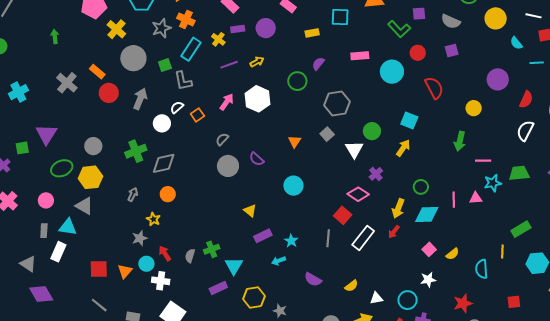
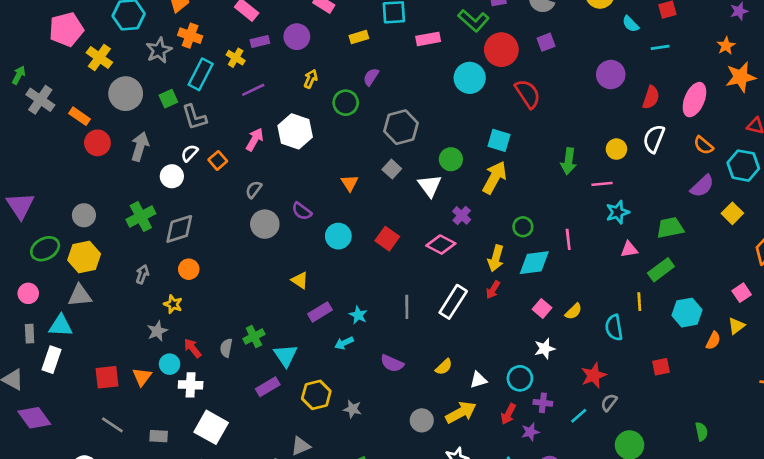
green arrow: (55, 36) -> (19, 75), turned 40
red circle: (418, 53) -> (501, 50), size x1.6
pink rectangle: (360, 56) -> (428, 39), moved
yellow arrow: (257, 62) -> (311, 79), moved, turned -32
gray cross: (67, 83) -> (40, 100), moved
yellow circle: (474, 108) -> (616, 149), moved
yellow arrow: (403, 148) -> (494, 178), size x1.4
green trapezoid: (519, 173) -> (670, 228), moved
cyan circle: (293, 186) -> (338, 236), moved
pink triangle: (476, 198) -> (629, 249), moved
gray triangle: (84, 206) -> (80, 296), turned -30
red square: (343, 215) -> (387, 239), moved

